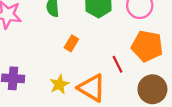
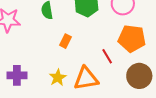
orange triangle: (92, 88) -> (86, 79), turned -36

